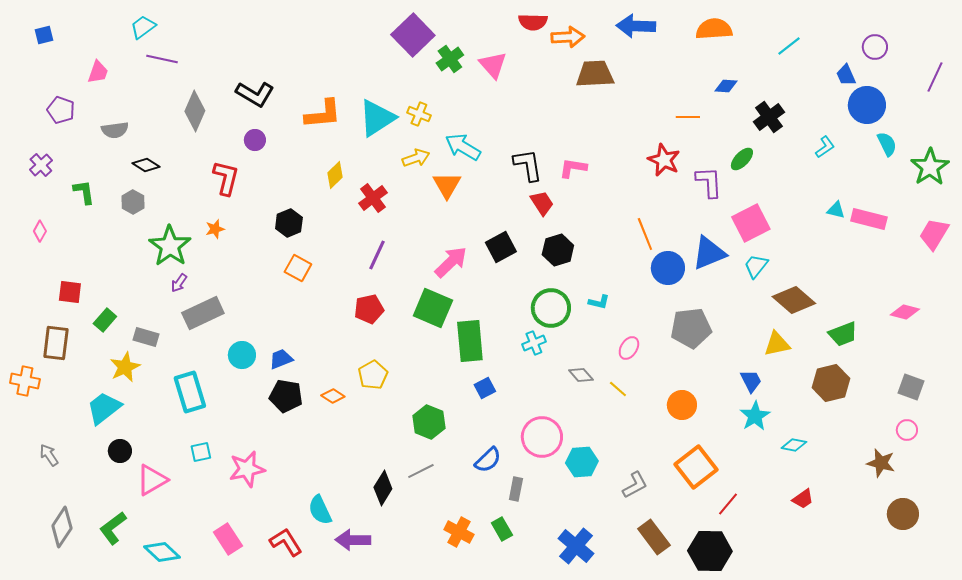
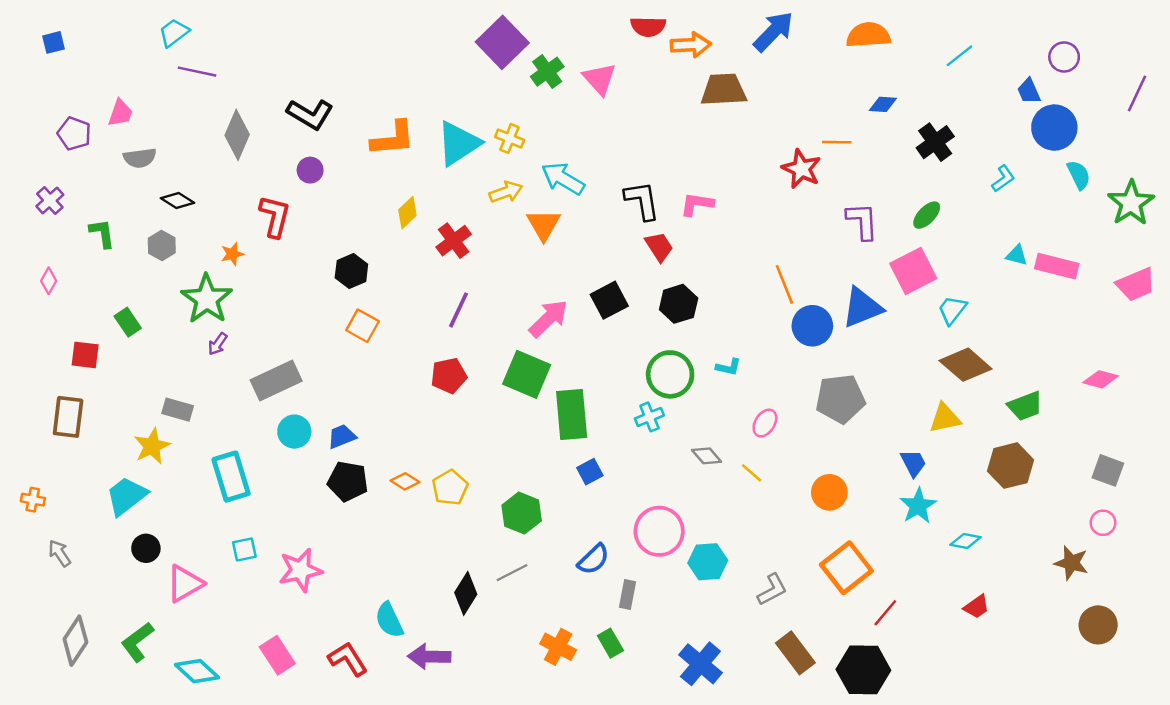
blue arrow: (636, 26) -> (773, 31), turned 132
pink trapezoid: (98, 72) -> (120, 113), moved
green ellipse: (742, 159) -> (927, 215), moved
red star: (664, 160) -> (801, 169), moved
orange star: (215, 229) -> (232, 254), moved
pink trapezoid: (934, 234) -> (1136, 284), turned -144
cyan trapezoid: (756, 266) -> (952, 310), moved
gray rectangle: (203, 313) -> (276, 380), moved
green rectangle: (105, 320) -> (128, 322), moved, turned -75
yellow pentagon: (373, 375) -> (450, 487), moved
orange cross: (25, 381) -> (33, 500), moved, size x0.7

